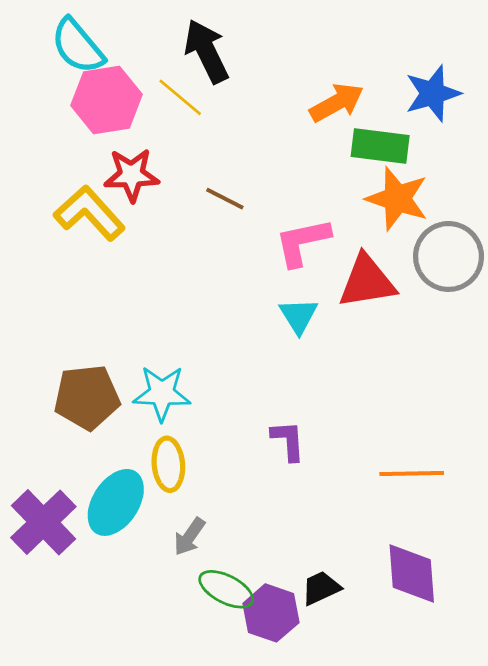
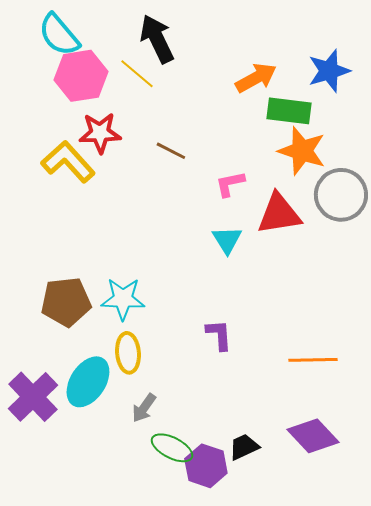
pink L-shape: (303, 242) -> (230, 184), size x0.7
purple diamond: (412, 573) -> (313, 436), turned -39

